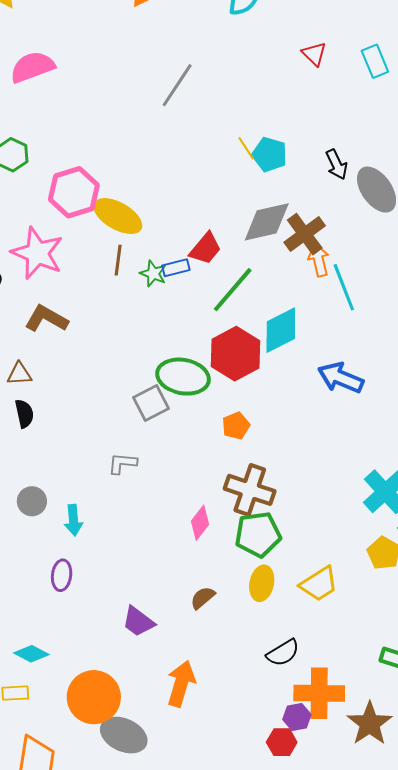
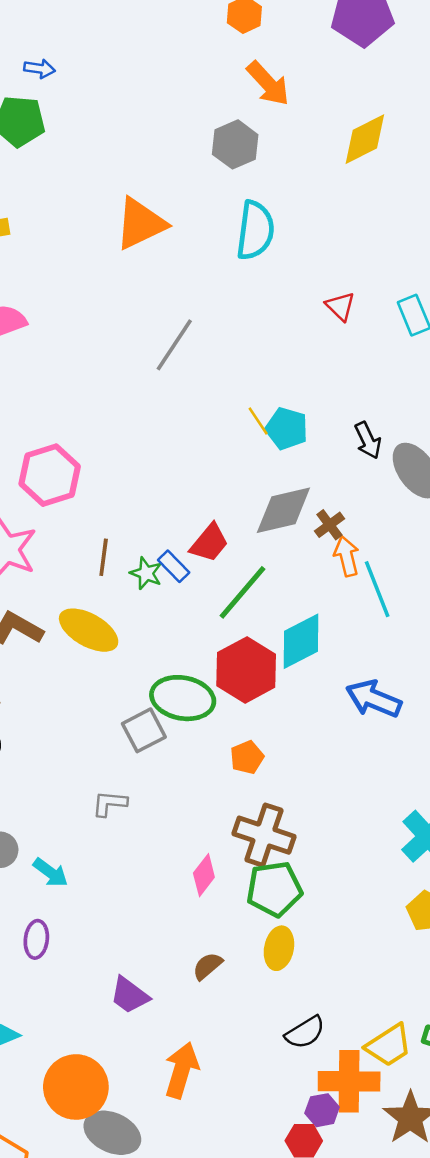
yellow ellipse: (118, 216) -> (89, 630), moved
brown cross: (305, 234) -> (330, 525), size x0.6
blue rectangle: (176, 268) -> (174, 566), turned 60
cyan arrow: (73, 520) -> (51, 873), turned -48
yellow trapezoid: (319, 584) -> (389, 1045), moved

